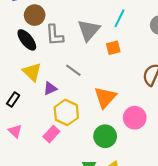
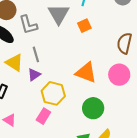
gray line: (73, 70) -> (36, 54), moved, turned 49
orange triangle: (105, 97) -> (86, 73), turned -40
pink circle: (135, 118) -> (119, 75), moved

